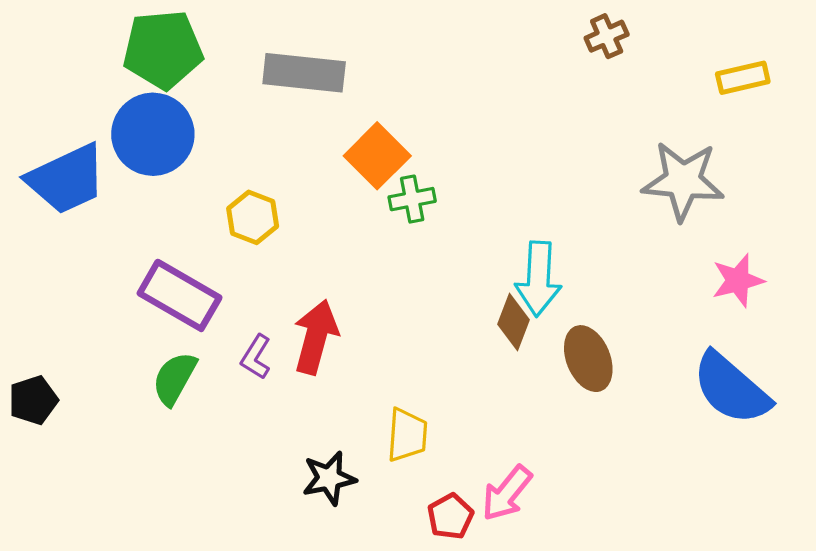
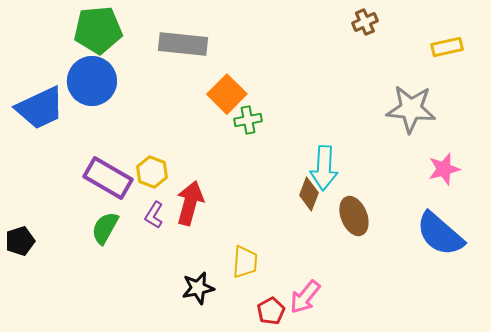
yellow hexagon: (253, 217) -> (152, 172), moved

